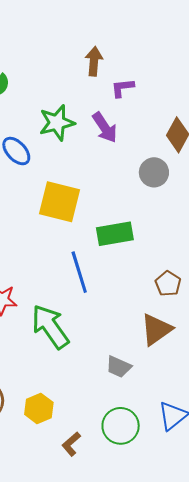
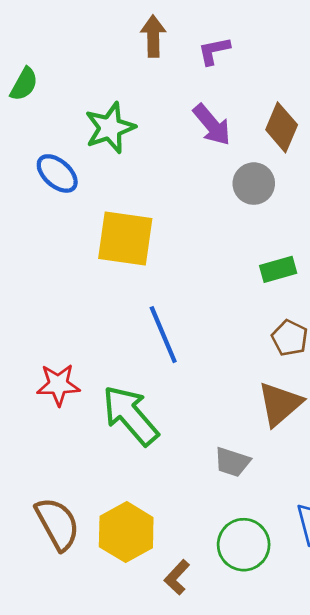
purple L-shape: (122, 88) -> (214, 51), moved
purple arrow: (105, 128) -> (212, 125), moved
green rectangle: (115, 234) -> (278, 269), moved, size x0.7
yellow hexagon: (39, 408) -> (126, 532), size x1.4

